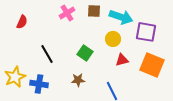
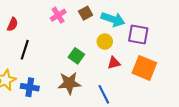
brown square: (94, 11) -> (86, 13), turned -32
black line: (47, 54) -> (25, 50), moved, turned 48
brown star: (78, 80) -> (69, 83), size x1.6

